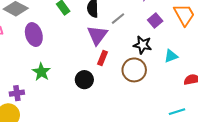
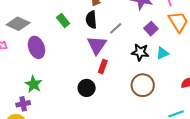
cyan triangle: (171, 56) -> (162, 53), moved
brown circle: (134, 70) -> (143, 85), moved
green star: (41, 72) -> (34, 84), moved

